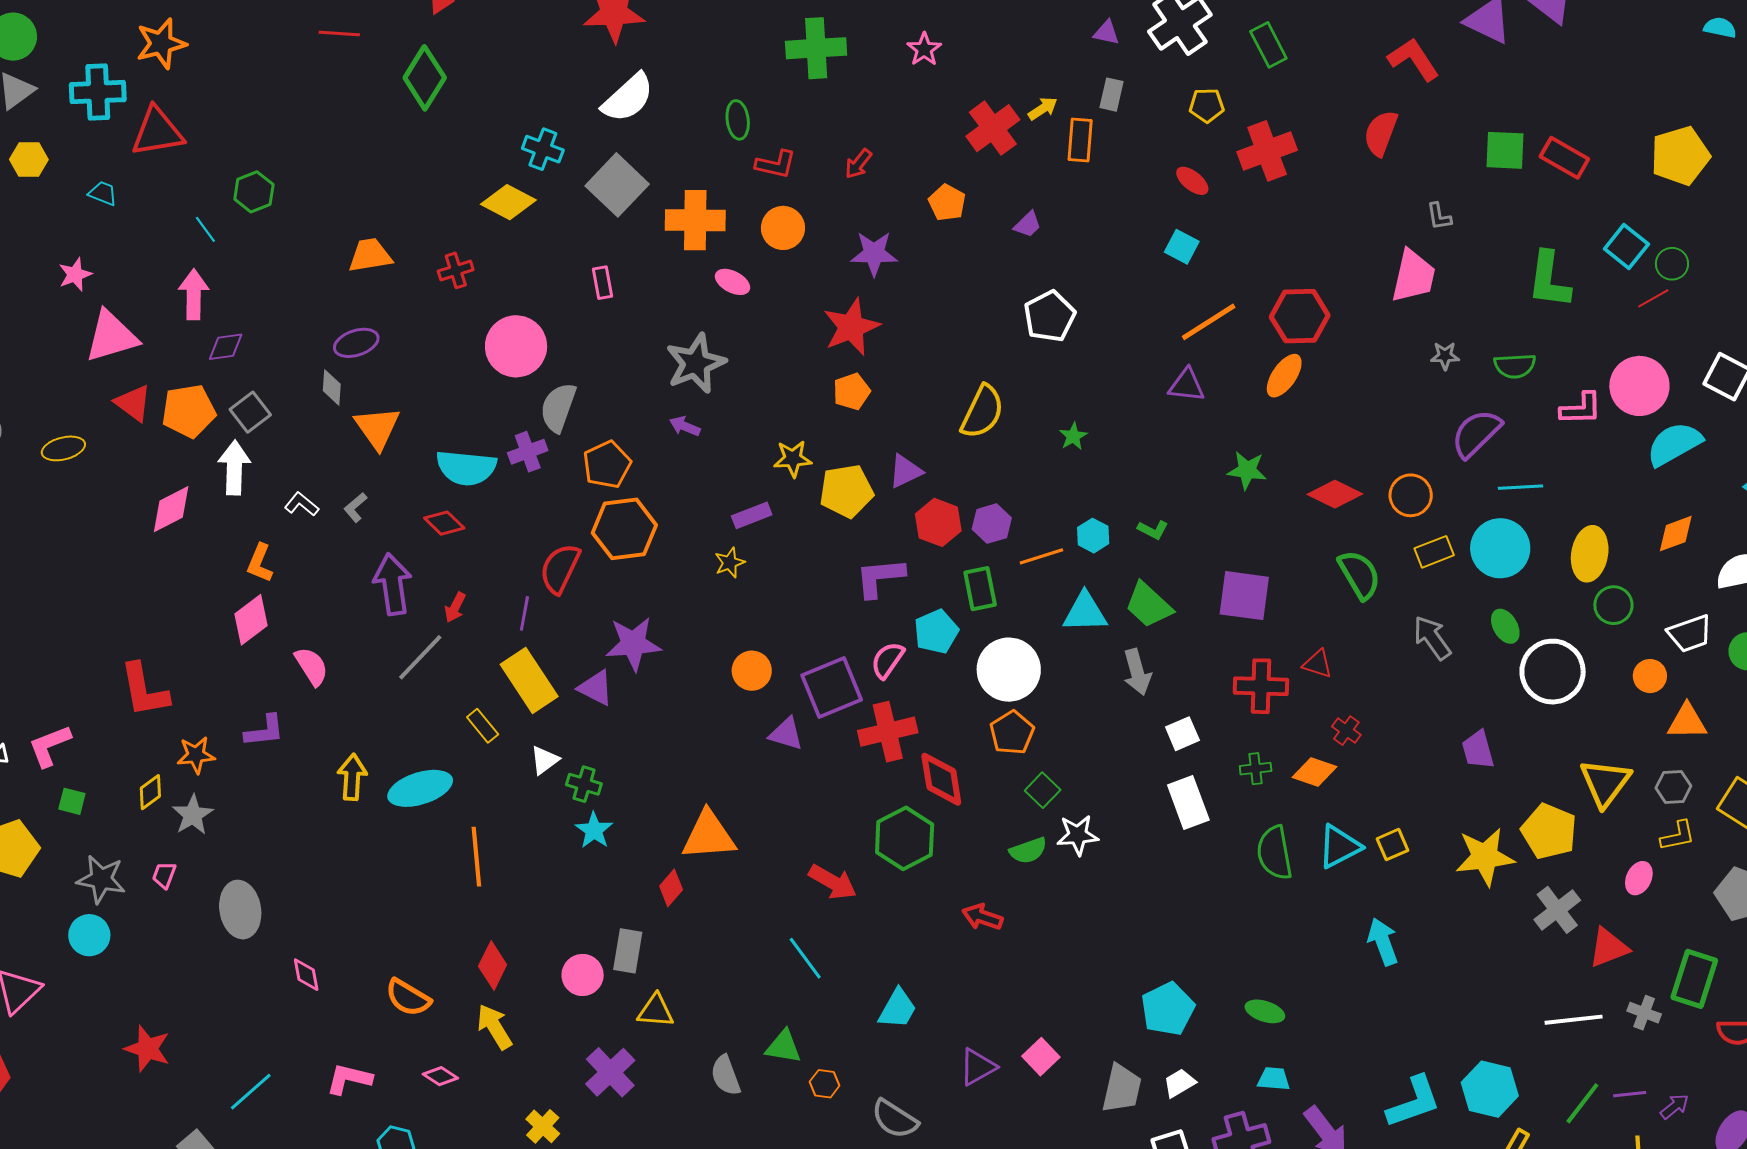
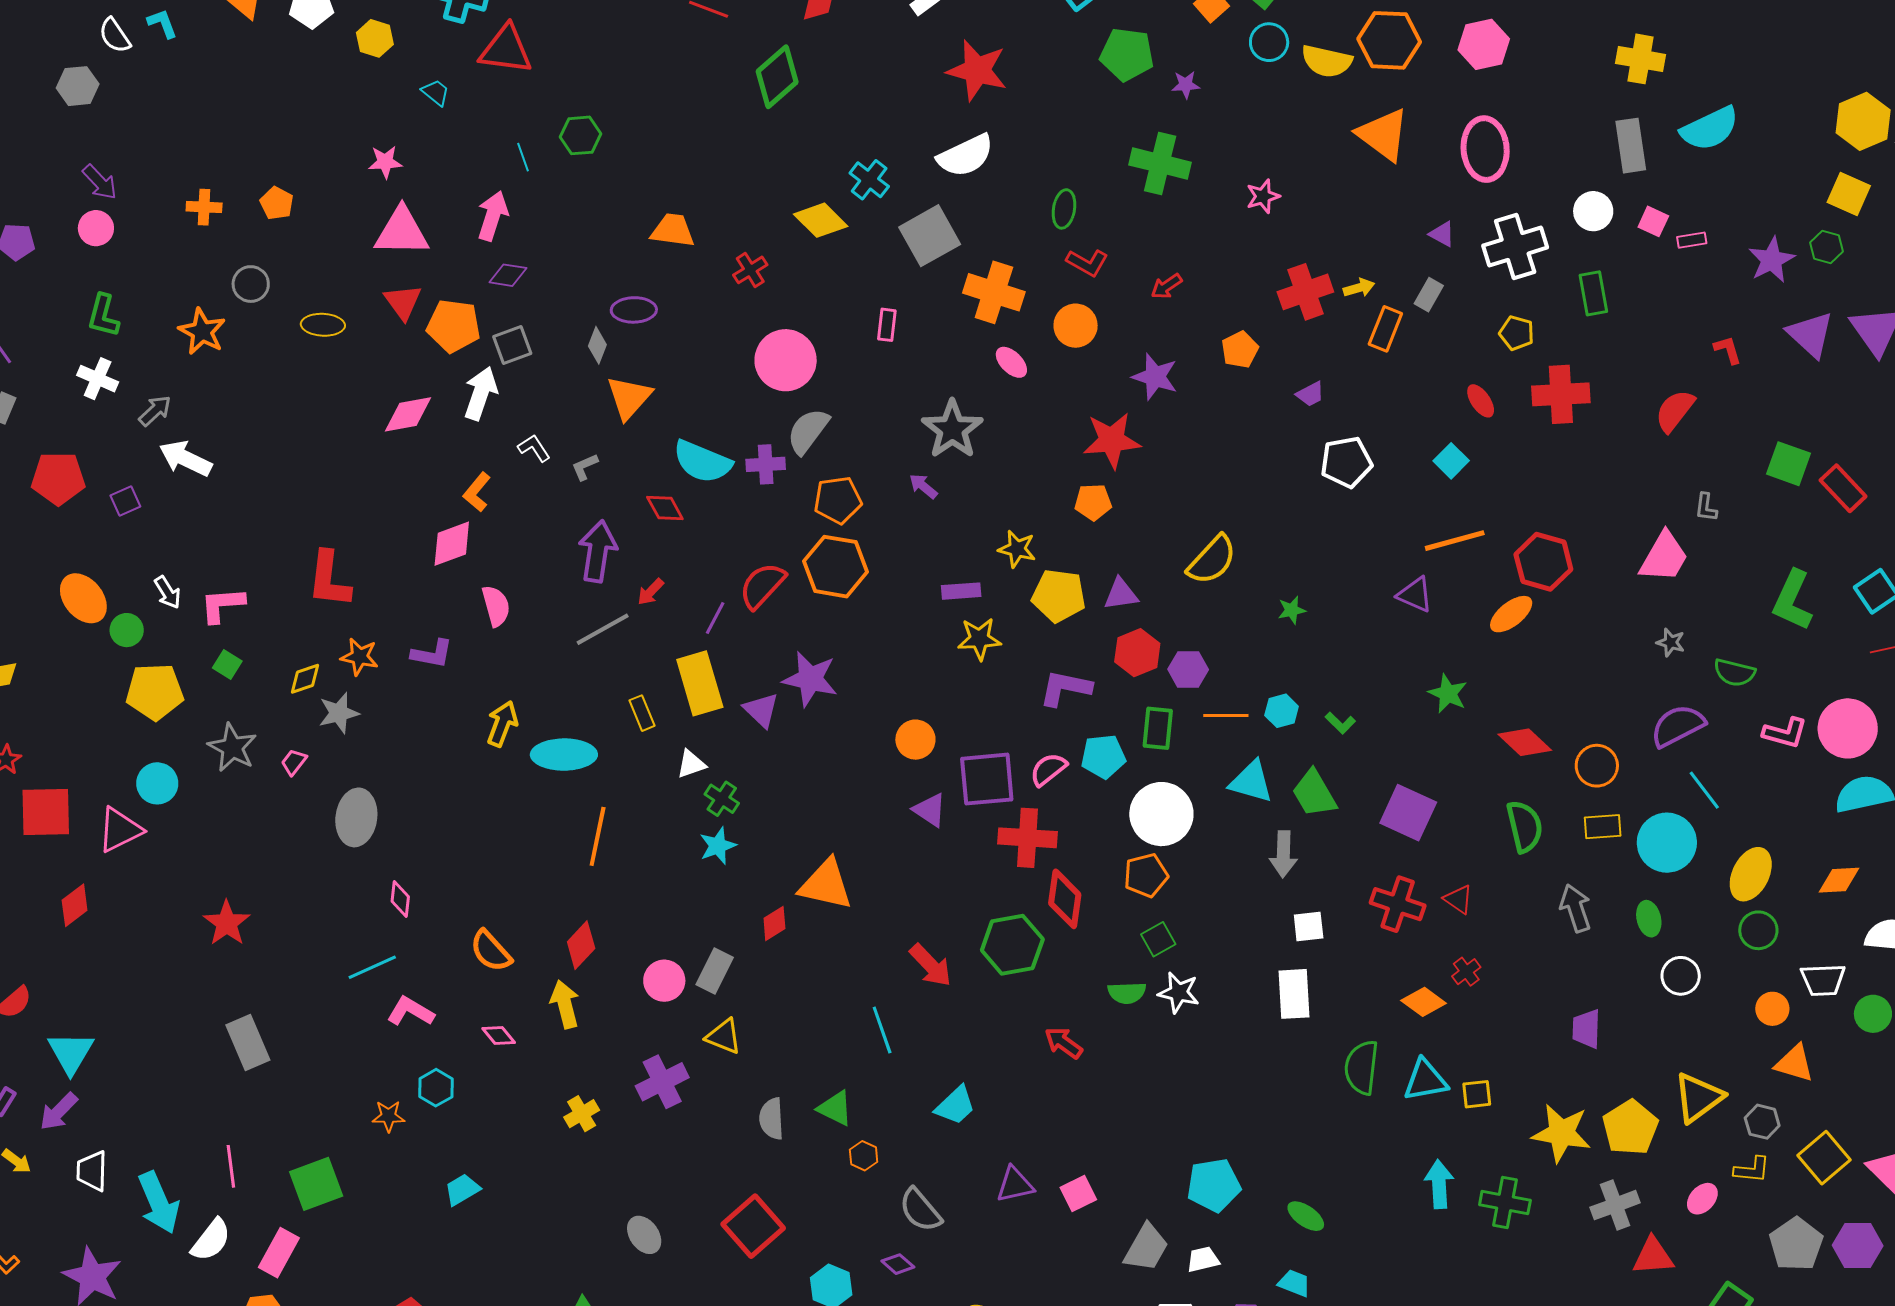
red L-shape: (1414, 59) -> (1728, 350), size x0.6
red cross: (456, 270) -> (750, 270), turned -32
white pentagon: (1050, 316) -> (1346, 462), moved
gray star: (696, 363) -> (952, 429), turned -30
cyan line: (1521, 487) -> (1704, 790), turned 39
yellow star: (730, 563) -> (979, 639), moved, size x1.4
white circle: (1553, 672) -> (1681, 976), size x0.6
green cross: (1256, 769) -> (1505, 1202), moved, size x1.6
cyan circle: (89, 935) -> (157, 783), moved
cyan line: (251, 1092) -> (372, 967), moved

